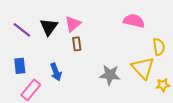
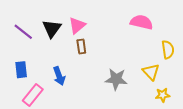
yellow triangle: (143, 68) -> (151, 72), size x0.7
yellow star: (163, 85) -> (163, 95), moved

